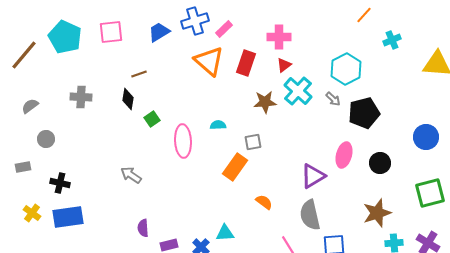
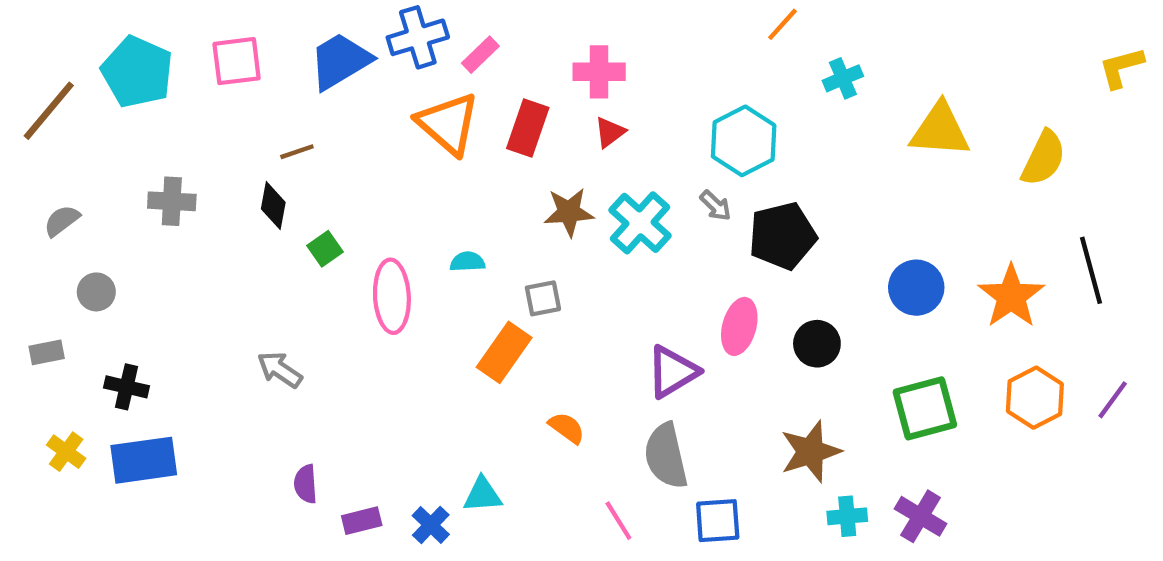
blue trapezoid: (159, 32) -> (340, 61), size x1.4
cyan cross: (298, 91) -> (640, 223), moved

